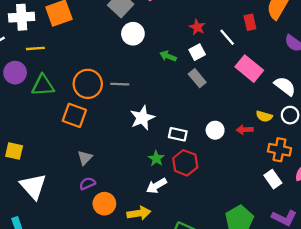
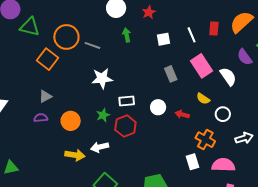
red star: (197, 27) -> (149, 12), moved
green arrow: (168, 56) -> (127, 35), moved, turned 40
gray rectangle: (197, 78) -> (171, 74), moved
white semicircle: (285, 86) -> (228, 77), moved
yellow semicircle: (264, 116) -> (203, 99), moved
white rectangle: (178, 134) -> (127, 101), turned -35
white arrow: (156, 186) -> (100, 147), moved
orange circle: (104, 204) -> (71, 121), moved

